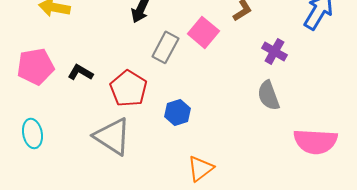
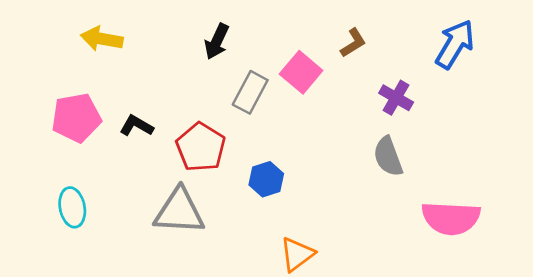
gray triangle: (112, 136) -> (179, 211), turned -30

